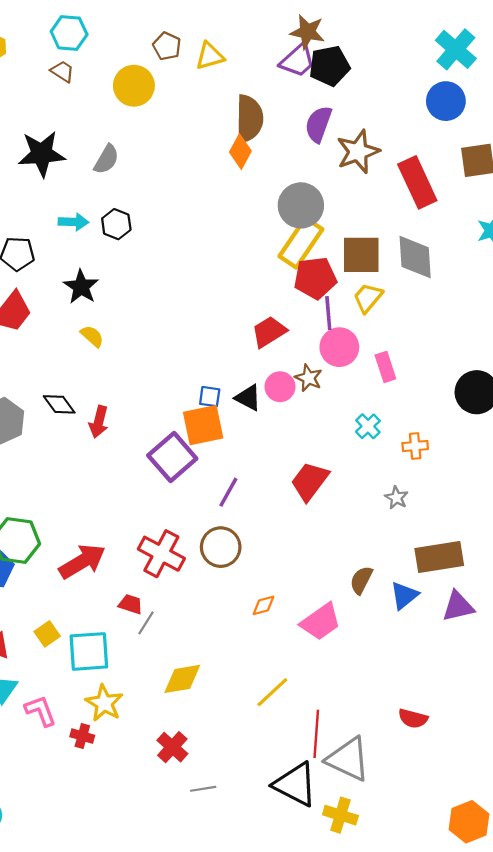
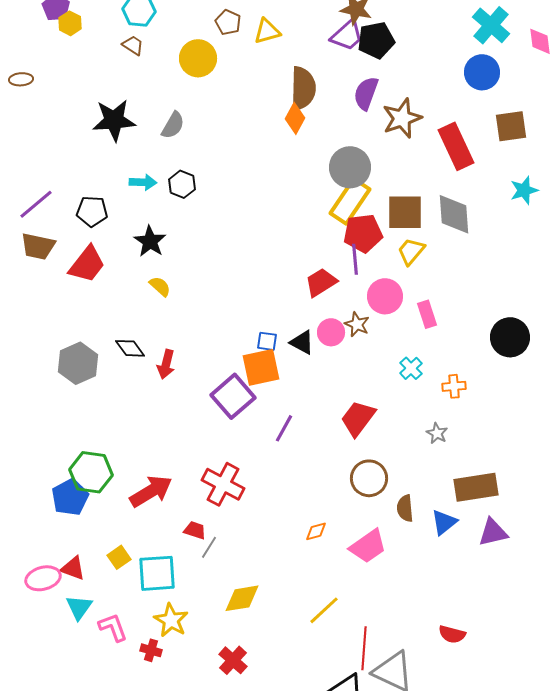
purple line: (328, 313) -> (355, 259), moved
brown circle: (221, 547) -> (369, 478), moved
brown semicircle: (361, 580) -> (405, 508), turned -32

